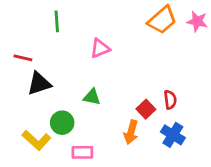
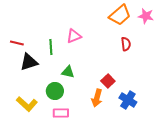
green line: (57, 21) -> (51, 47), moved
red semicircle: (170, 100) -> (126, 44), moved
green circle: (62, 123) -> (55, 91), moved

